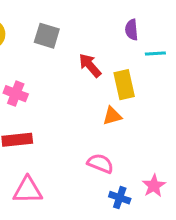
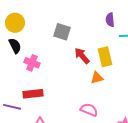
gray square: (47, 36) -> (62, 32), moved
red arrow: (90, 65) -> (82, 56), moved

